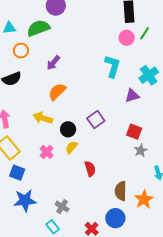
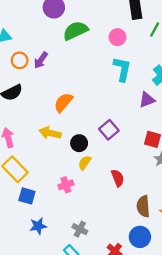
green semicircle: (38, 28) -> (75, 31), moved
pink circle: (127, 38) -> (118, 37), moved
purple arrow: (53, 63) -> (41, 60), moved
pink cross: (47, 152) -> (66, 185), moved, turned 32
red semicircle: (90, 169) -> (118, 178), moved
blue star: (25, 200) -> (38, 226), size x0.7

